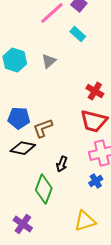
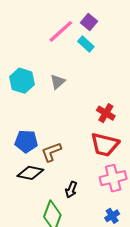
cyan rectangle: (78, 34) -> (86, 44), moved
blue cross: (96, 181) -> (112, 216), moved

